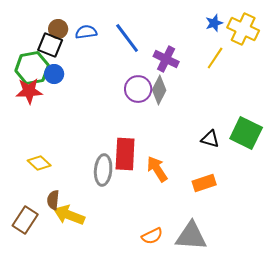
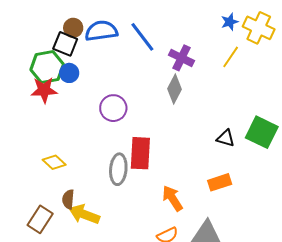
blue semicircle: (86, 32) -> (101, 31), size x1.5
purple circle: (138, 89) -> (113, 108), moved
orange arrow: (157, 169) -> (172, 198), moved

